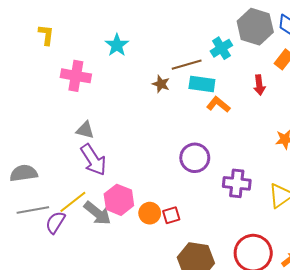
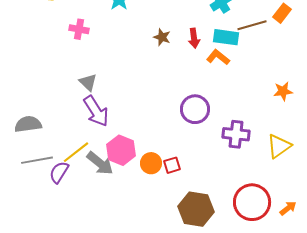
brown line: (187, 65) -> (252, 25), moved
pink cross: (76, 76) -> (79, 29), size x0.7
cyan rectangle: (202, 84) -> (226, 37), moved
red arrow: (259, 85) -> (194, 38), moved
gray triangle: (85, 130) -> (88, 82), turned 30

